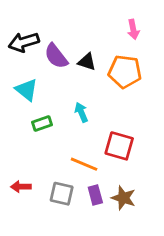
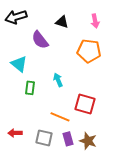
black arrow: (24, 42) -> (16, 17), moved
black triangle: (87, 62) -> (62, 22), moved
green rectangle: (42, 124) -> (30, 88), turned -64

